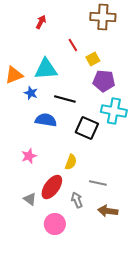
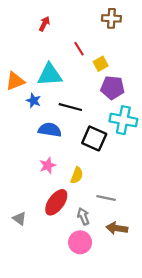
brown cross: (103, 17) -> (111, 18), size x0.7
pink star: (29, 156) -> (48, 166), moved
gray triangle: (30, 199) -> (19, 219), moved
pink circle: (55, 224) -> (80, 242), moved

